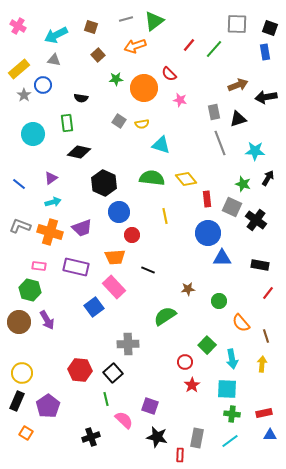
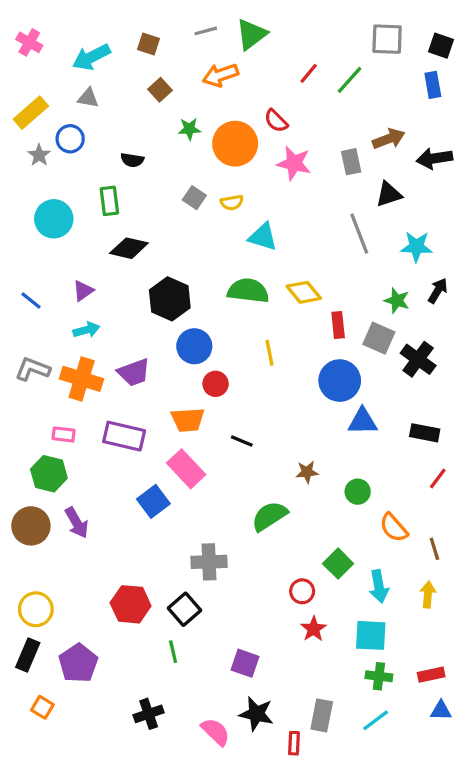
pink star: (180, 100) -> (294, 163), size x1.5
gray rectangle: (214, 112) -> (351, 162), moved
pink semicircle: (124, 420) -> (216, 732), moved

